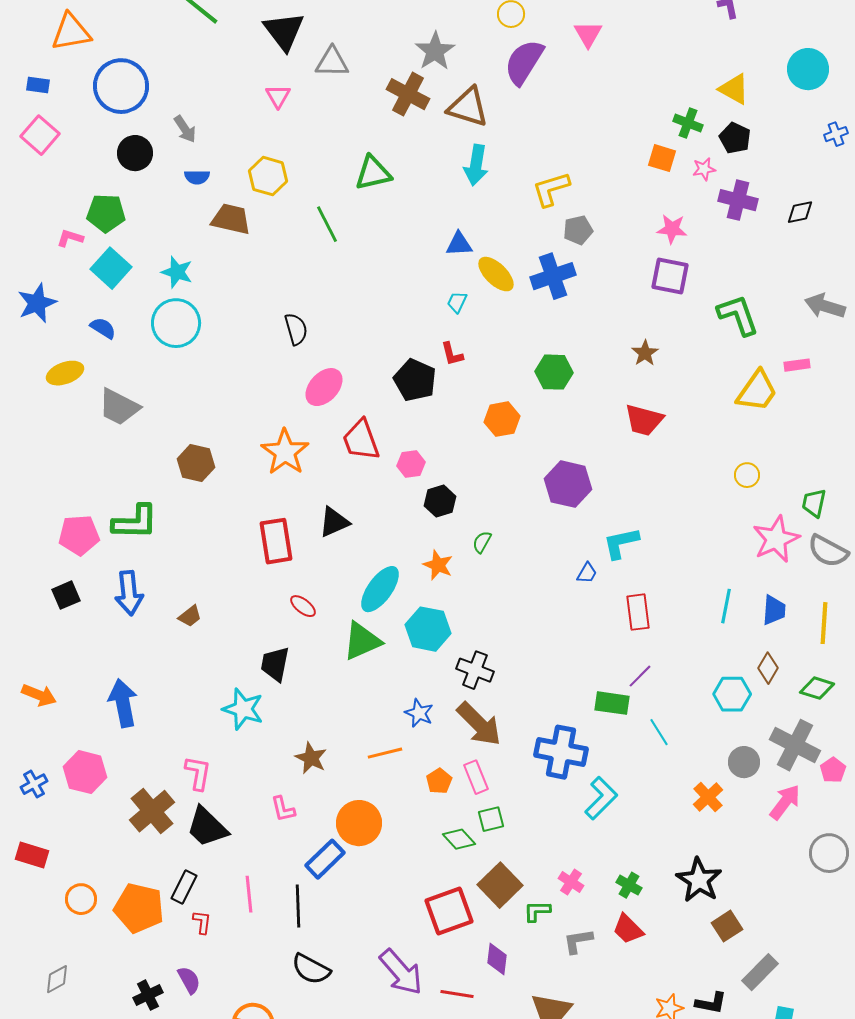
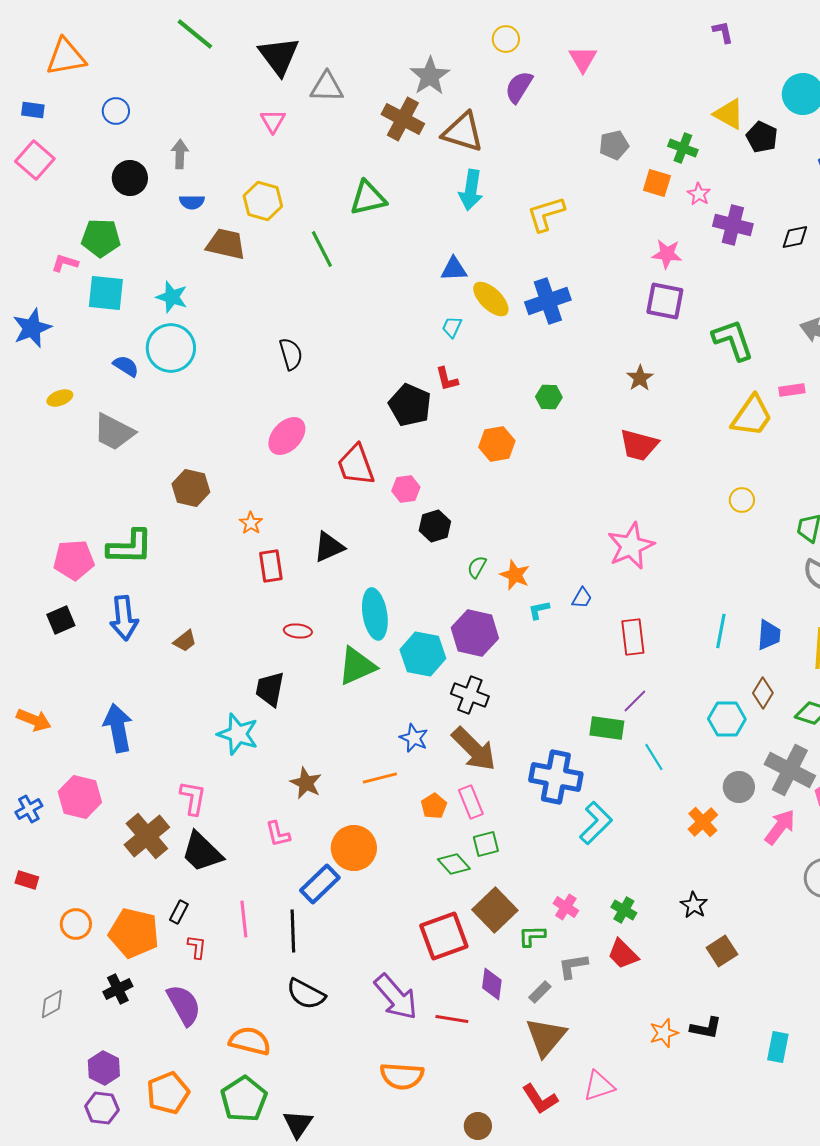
purple semicircle: (524, 62) -> (519, 87), size x0.7
blue circle: (121, 86) -> (116, 111), size x0.5
gray arrow: (185, 129) -> (180, 154), turned -144
black pentagon: (735, 138) -> (762, 137), moved
pink star: (704, 169) -> (699, 194), turned -30
gray pentagon: (578, 230) -> (614, 145), moved
cyan square: (111, 268) -> (106, 293), turned -36
blue semicircle: (103, 328) -> (126, 366), moved
green hexagon: (554, 372) -> (549, 397), size x0.7
yellow ellipse: (65, 373) -> (60, 398), size x0.7
pink ellipse: (324, 387) -> (287, 436), moved
orange star: (285, 452) -> (251, 523), moved, size x0.5
purple hexagon: (568, 484) -> (475, 633), moved
pink star: (776, 539) -> (631, 546), moved
red rectangle: (276, 541) -> (271, 566), size x0.7
cyan L-shape: (621, 543) -> (539, 610), moved, size x0.6
orange star: (438, 565) -> (515, 575), moved
cyan ellipse: (380, 589) -> (375, 614), turned -45
red ellipse: (303, 606) -> (298, 631), turned -32
red rectangle: (32, 855) -> (27, 880), size x0.7
black star: (699, 880) -> (694, 905), size x0.6
black rectangle: (184, 887) -> (179, 912), size x0.7
gray rectangle: (760, 972) -> (540, 992), moved, size x0.6
purple semicircle: (189, 980) -> (184, 1005), size x1.5
black cross: (148, 995) -> (118, 989), moved

